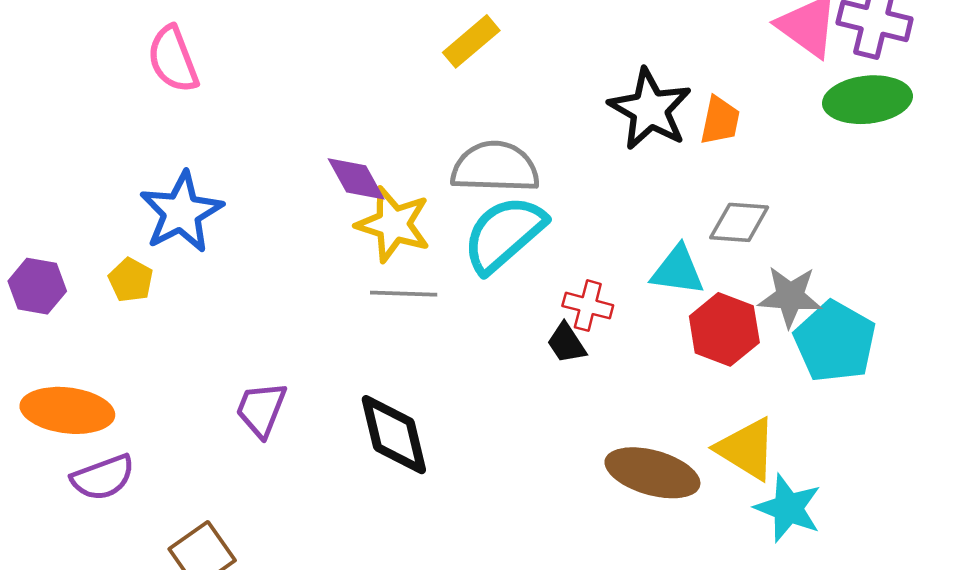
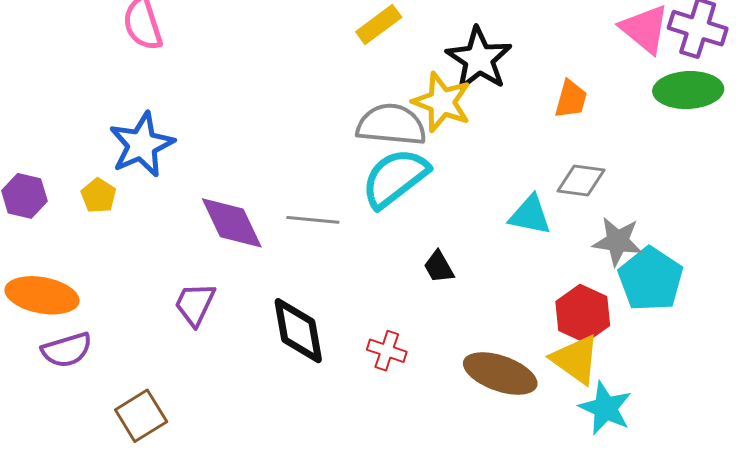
black star: (650, 109) -> (479, 59), moved
purple diamond: (356, 179) -> (232, 223), moved, size x1.4
yellow star: (393, 224) -> (442, 102), moved
red cross: (588, 306) -> (387, 351), moved
red hexagon: (724, 329) -> (583, 314), moved

